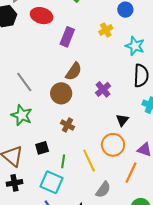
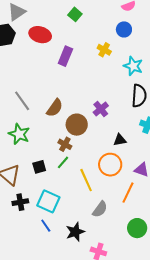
yellow cross: (106, 30) -> (104, 50), turned -32
brown semicircle: (74, 71) -> (55, 108), moved
brown circle: (61, 93) -> (77, 125), moved
black triangle: (122, 120) -> (120, 140), turned 40
green line: (63, 161) -> (63, 162), moved, turned 32
black cross: (14, 183) -> (20, 202), moved

